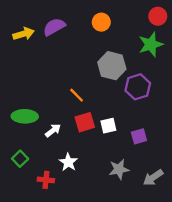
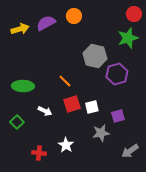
orange circle: (101, 22) -> (74, 16), moved
green ellipse: (25, 116) -> (23, 86), moved
white arrow: (53, 130) -> (45, 111), turned 64
green square: (20, 159) -> (17, 122), moved
white star: (68, 162) -> (66, 145), moved
gray star: (119, 169) -> (101, 133), moved

